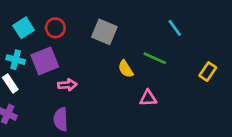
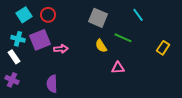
gray square: (104, 32) -> (98, 18), moved
pink arrow: (67, 85) -> (61, 49), moved

